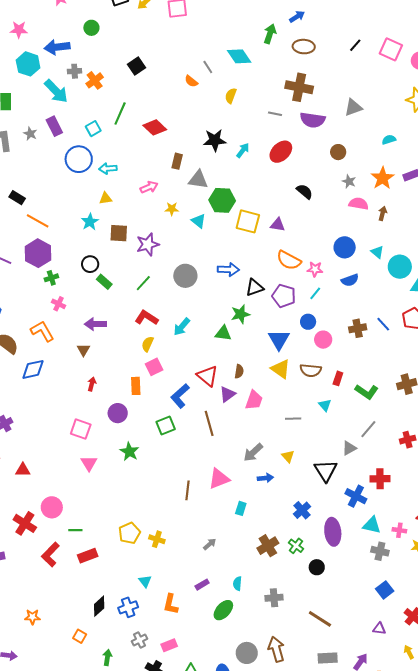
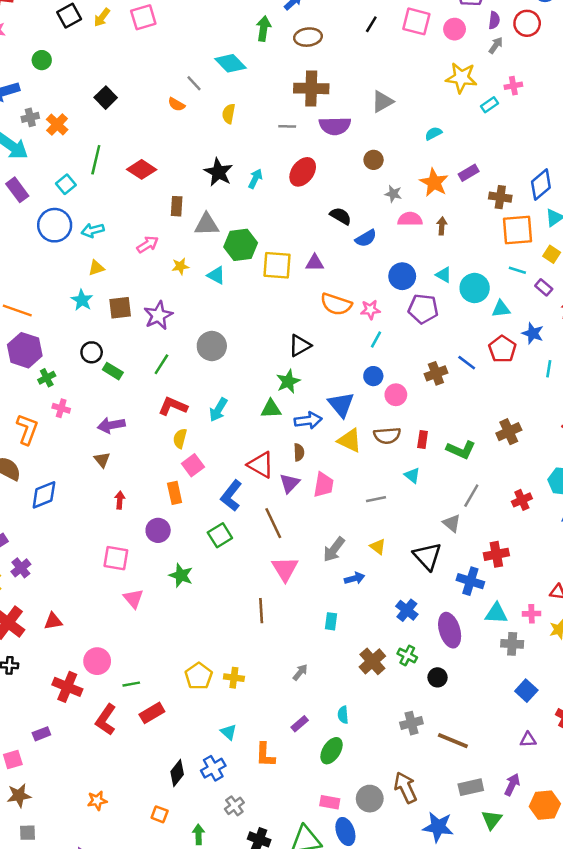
black star: (215, 140) -> (218, 172), turned -30
blue arrow: (228, 270) -> (308, 420), moved
blue semicircle: (350, 280) -> (366, 238), moved
purple pentagon: (284, 296) -> (423, 309), moved
orange L-shape: (42, 331) -> (27, 429), moved, turned 60
gray triangle: (349, 448) -> (452, 523), turned -42
pink triangle: (219, 479) -> (285, 569), moved, turned -30
gray cross: (274, 598) -> (411, 723), moved
pink rectangle: (169, 645) -> (330, 802), moved, turned 42

